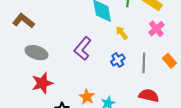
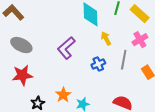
gray line: (144, 63) -> (124, 60), moved

